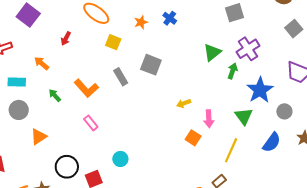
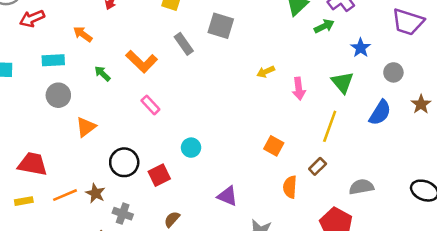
green arrow: (233, 71) -> (324, 26), turned 49
blue star: (260, 90) -> (361, 48), size x0.6
orange square: (193, 138) -> (274, 146), moved

